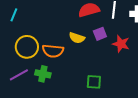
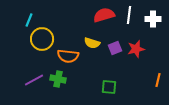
purple square: (100, 34) -> (115, 48), moved
red star: (121, 44) -> (136, 49), turned -30
yellow circle: (27, 47) -> (42, 39), moved

